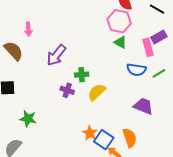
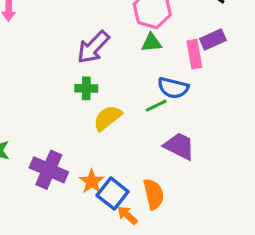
green triangle: (120, 42) -> (151, 43), turned -40
purple arrow: (56, 55) -> (93, 47), moved
green line: (159, 73) -> (156, 106), moved
purple cross: (67, 90) -> (49, 170), moved, size x1.6

